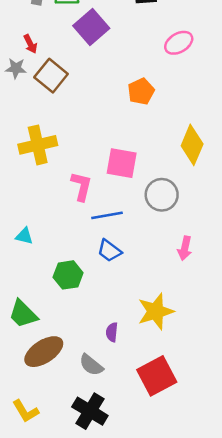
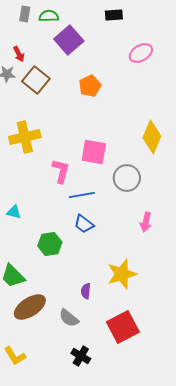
orange pentagon: (141, 91) -> (90, 86), moved
black cross: (90, 411) -> (81, 356), moved, size x0.7

